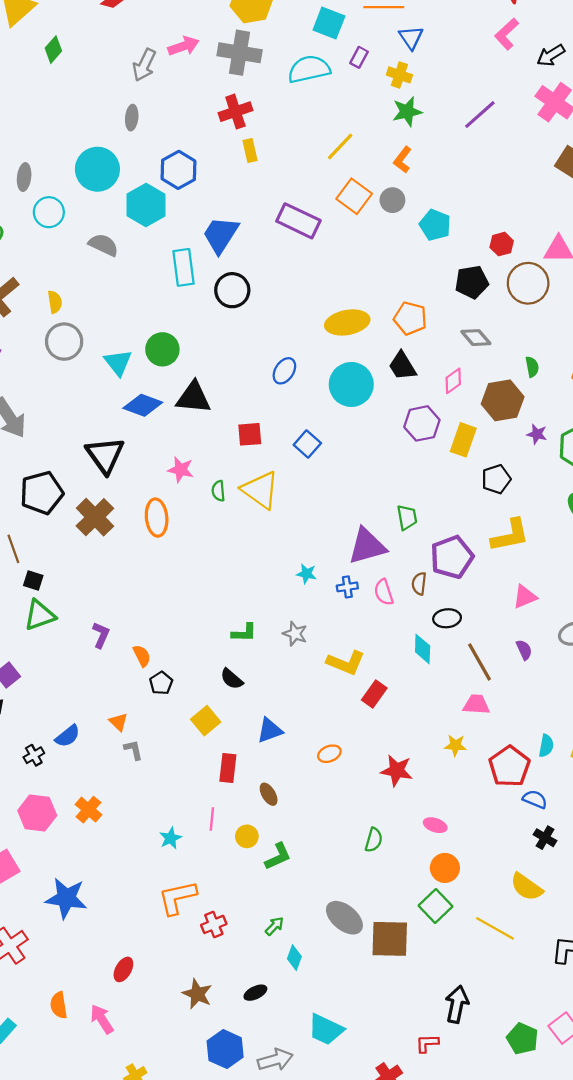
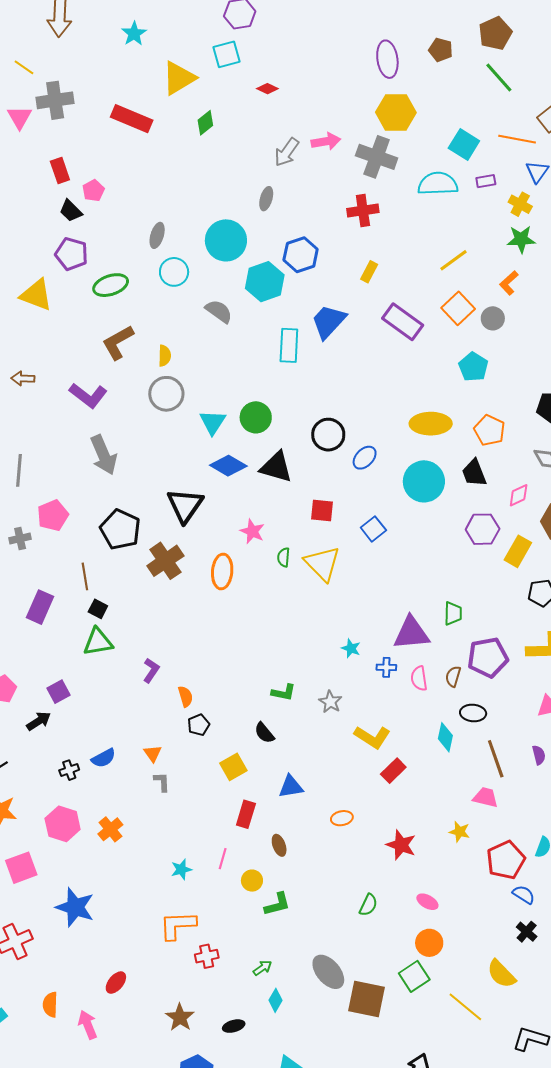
purple rectangle: (359, 57) -> (486, 181), turned 42
yellow rectangle: (250, 150) -> (369, 272), moved, turned 30
cyan pentagon: (435, 225) -> (473, 367), moved
black circle: (232, 290) -> (328, 435), moved
black pentagon: (42, 493) -> (120, 529), turned 30

